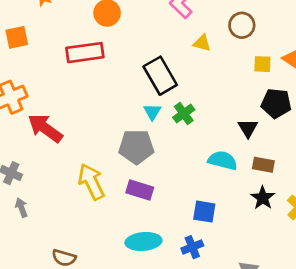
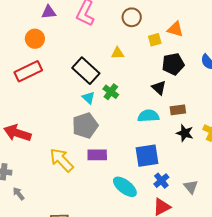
yellow triangle: (202, 43) -> (117, 53), moved
blue square: (204, 212) -> (147, 156), size x1.4
cyan ellipse: (143, 242) -> (125, 187), moved, turned 60
blue cross: (192, 247) -> (161, 181), moved

